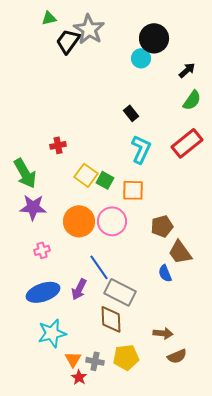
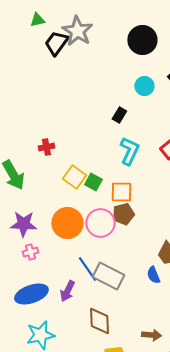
cyan circle: (141, 58) -> (144, 86), moved
black rectangle: (131, 113) -> (119, 115), turned 70
purple star: (33, 207) -> (23, 224), moved
brown pentagon: (162, 226) -> (123, 214), moved
gray rectangle: (120, 292) -> (108, 276), moved

